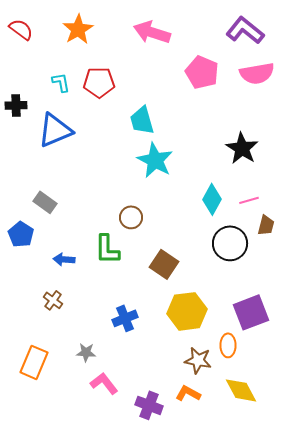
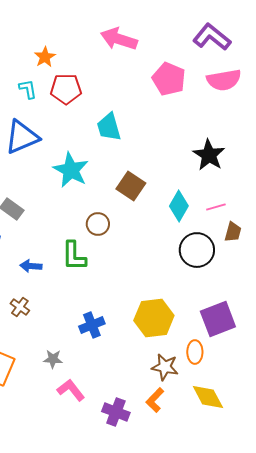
orange star: (78, 29) -> (45, 57), moved, size x0.7
cyan star: (155, 160) -> (71, 170), moved
brown square: (164, 264) -> (131, 186), moved
orange L-shape: (188, 393) -> (155, 400), turned -75

